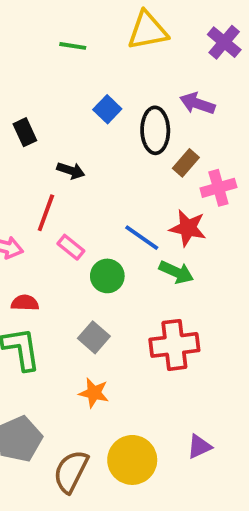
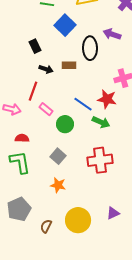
blue square: (107, 109) -> (65, 25), moved, size x1.5
black rectangle: (25, 132) -> (35, 46), moved
brown rectangle: (186, 163) -> (69, 65), moved, turned 48
brown semicircle: (71, 471) -> (46, 226), size x0.6

